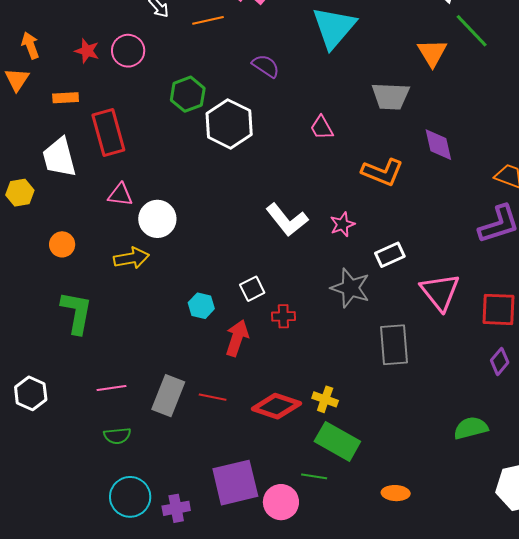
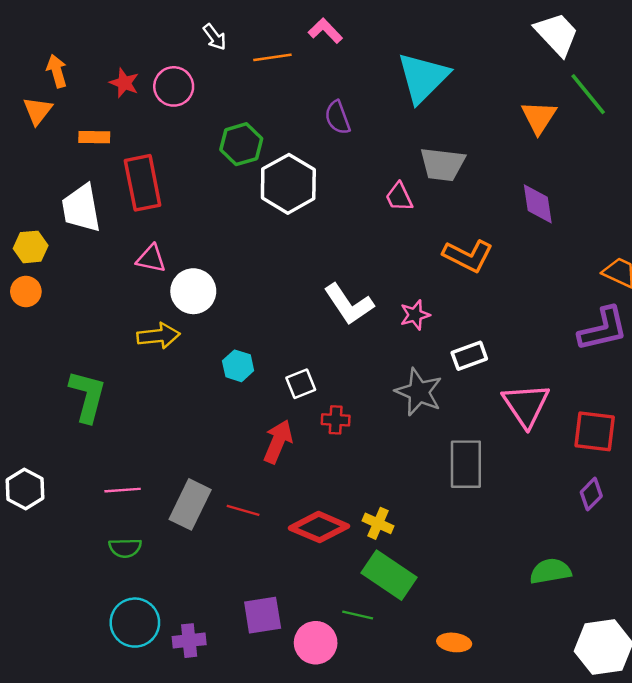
purple semicircle: (266, 66) -> (338, 117), turned -148
gray trapezoid: (390, 96) -> (442, 164), moved
purple diamond: (438, 145) -> (538, 204), moved
orange circle: (62, 244) -> (26, 291), moved
cyan hexagon: (201, 306) -> (238, 366), moved
purple square: (235, 483) -> (263, 615), size x0.7

